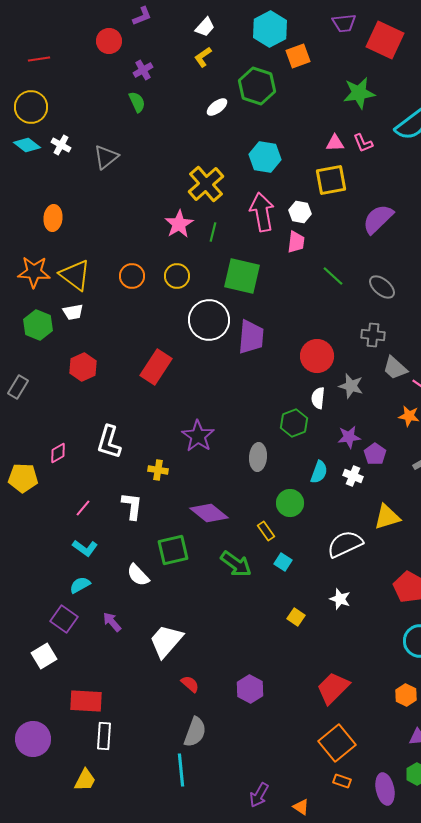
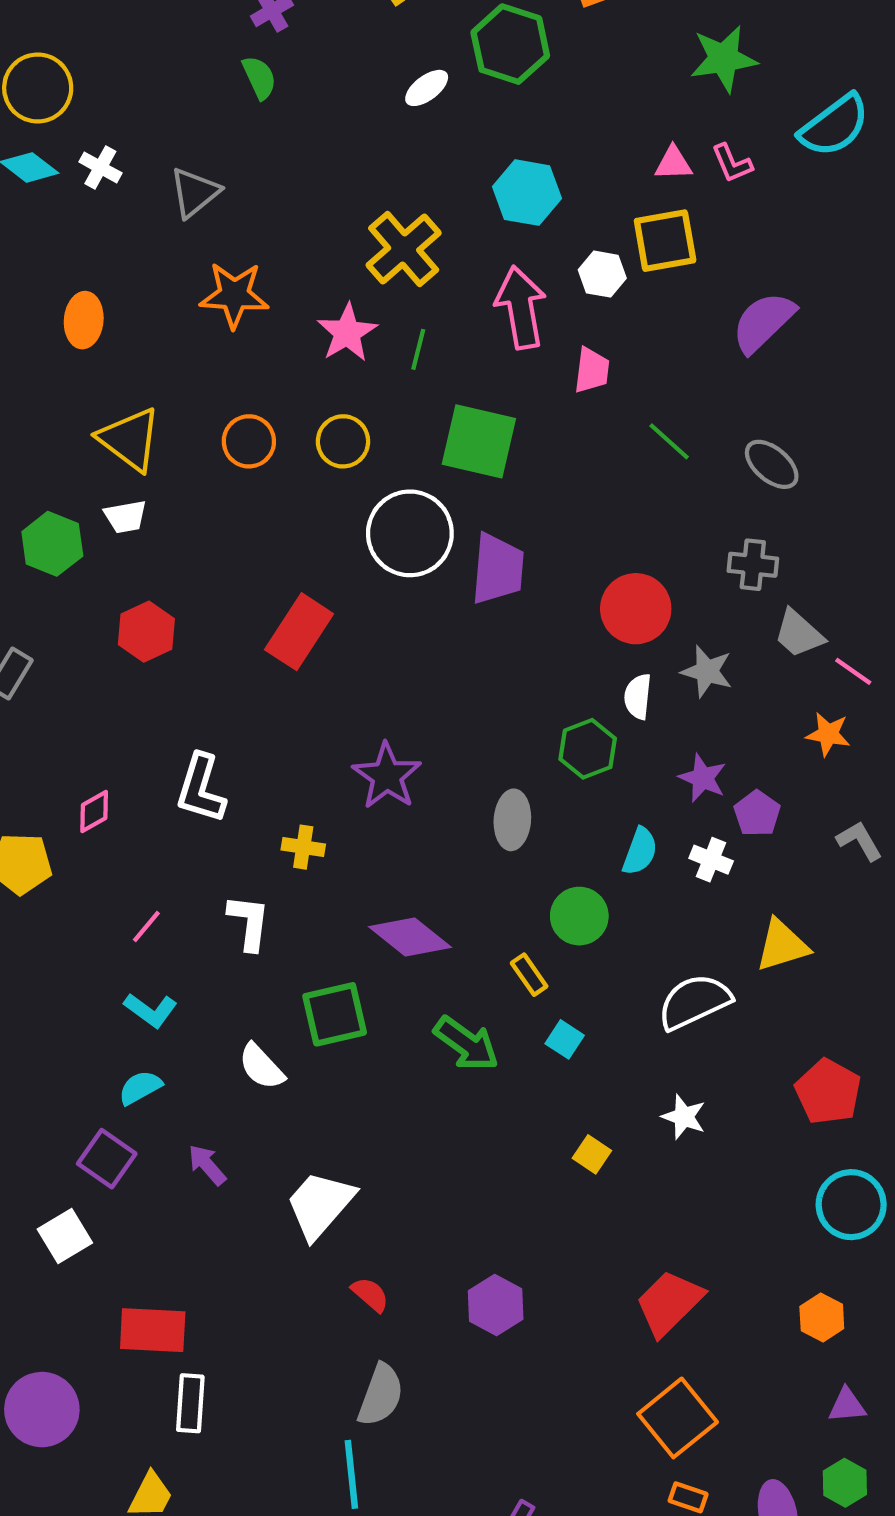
white hexagon: (300, 212) -> (602, 274), moved
orange star: (34, 272) -> (234, 295), moved
purple star: (349, 437) -> (703, 778), turned 30

